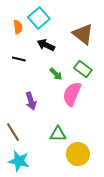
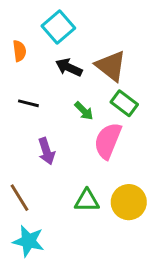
orange semicircle: (18, 27) -> (19, 51), moved
brown triangle: (83, 34) -> (111, 66), moved
black line: (19, 59) -> (28, 103), moved
yellow circle: (78, 154) -> (129, 202), moved

